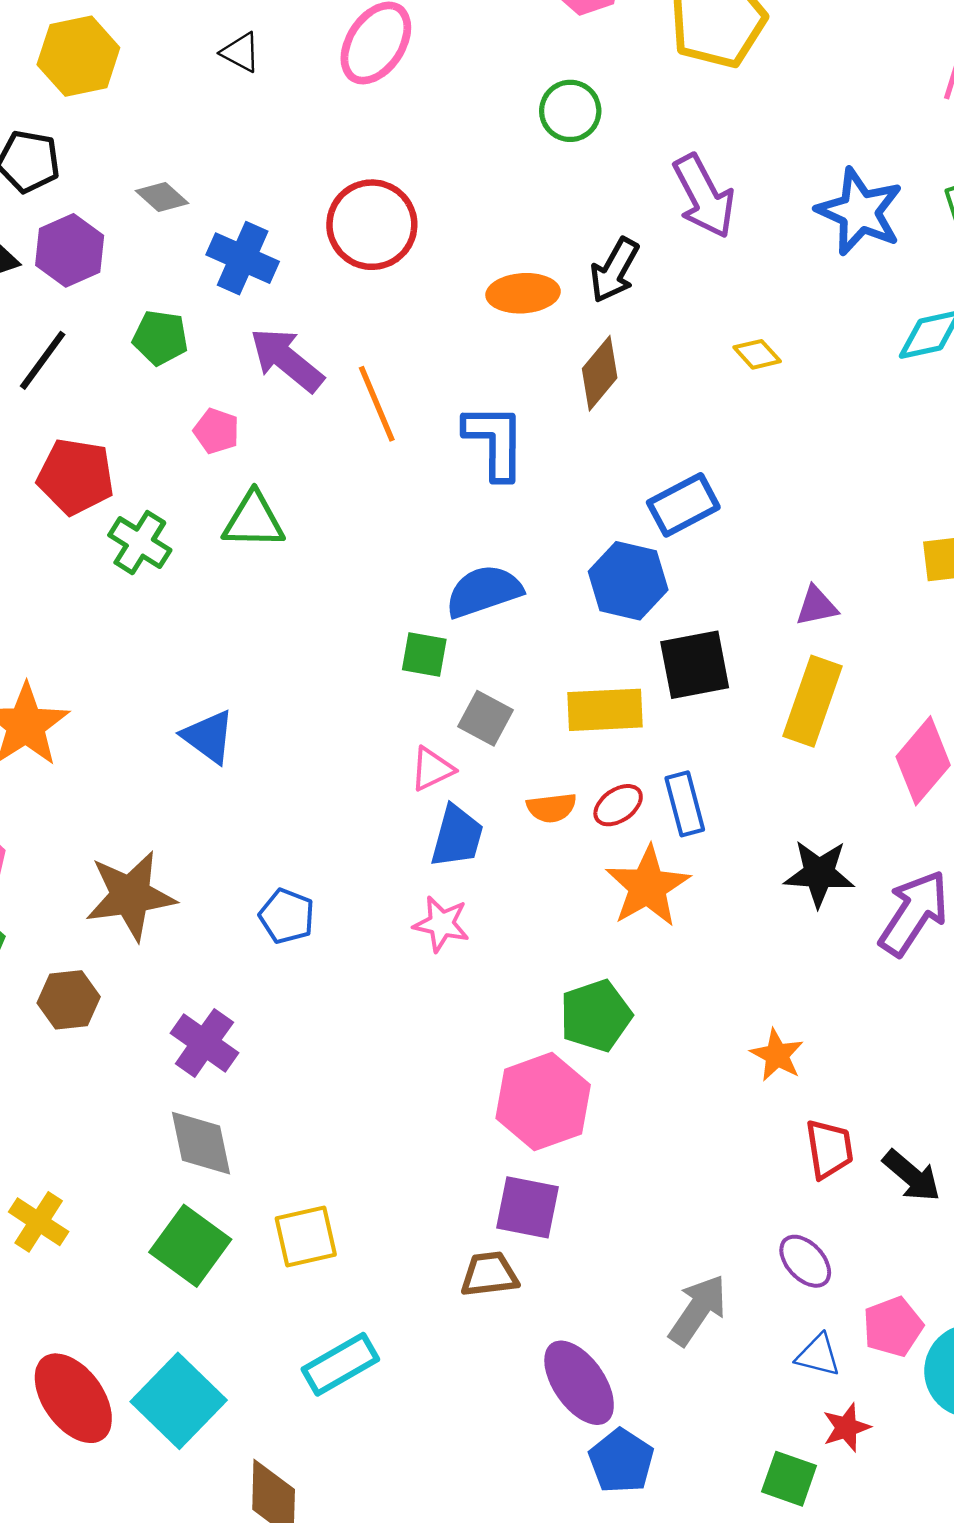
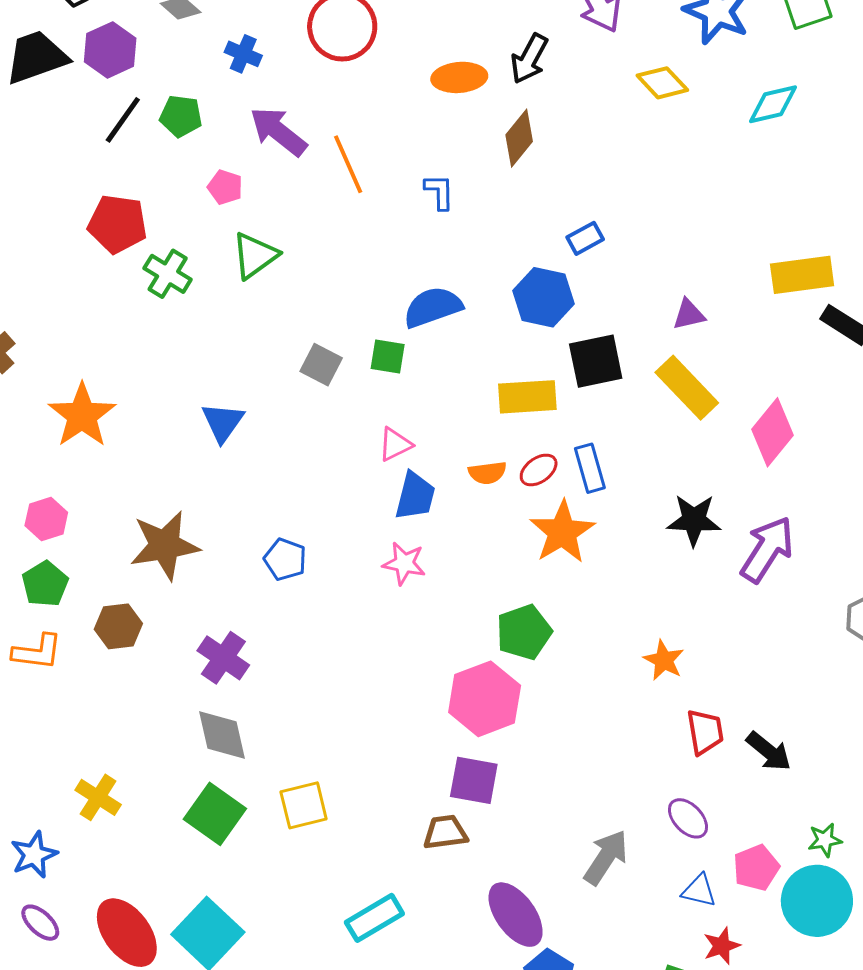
blue cross: (243, 258) -> (243, 54), size x0.7
yellow diamond: (757, 354) -> (662, 83), moved, size x1.4
black line: (43, 360) -> (123, 120), moved
blue L-shape: (495, 441) -> (439, 192), size x0.6
blue rectangle: (683, 505) -> (585, 238), size x0.7
green triangle: (254, 520) -> (255, 255), turned -36
yellow rectangle: (813, 701) -> (687, 388), turned -62
gray square: (485, 718) -> (321, 365), moved
blue triangle: (208, 737) -> (223, 422), turned 30
cyan rectangle: (340, 1364) -> (374, 918), moved

